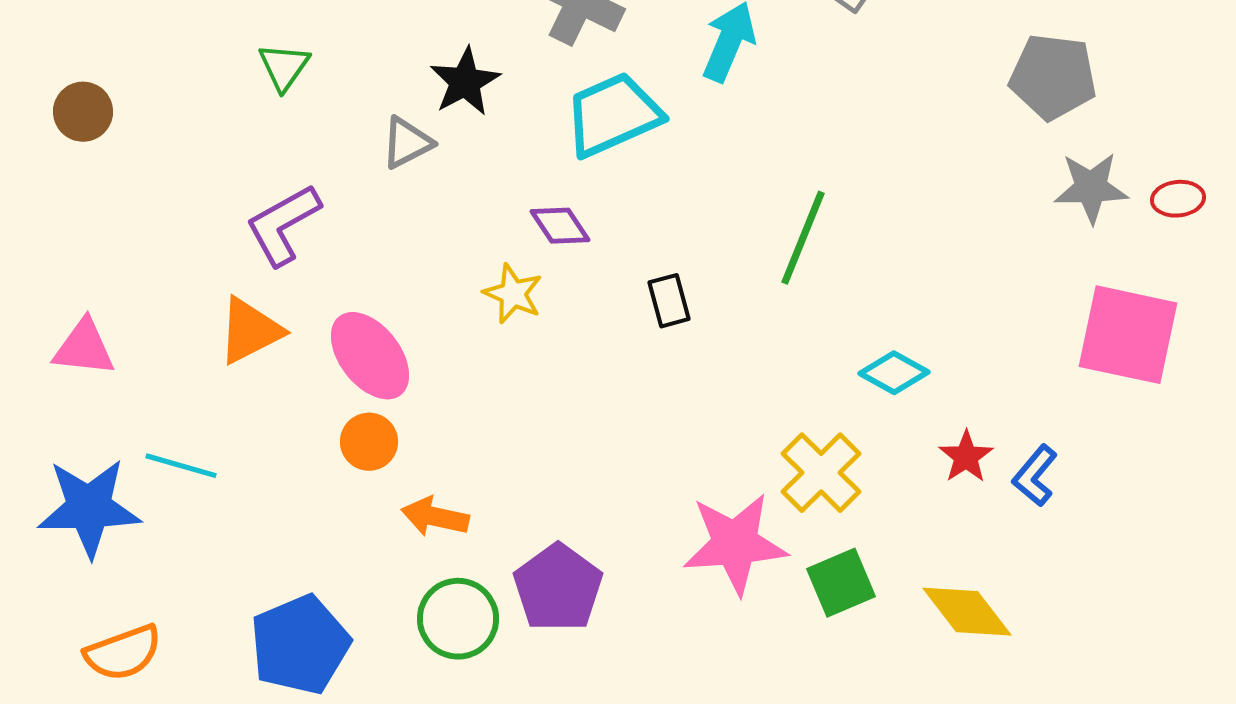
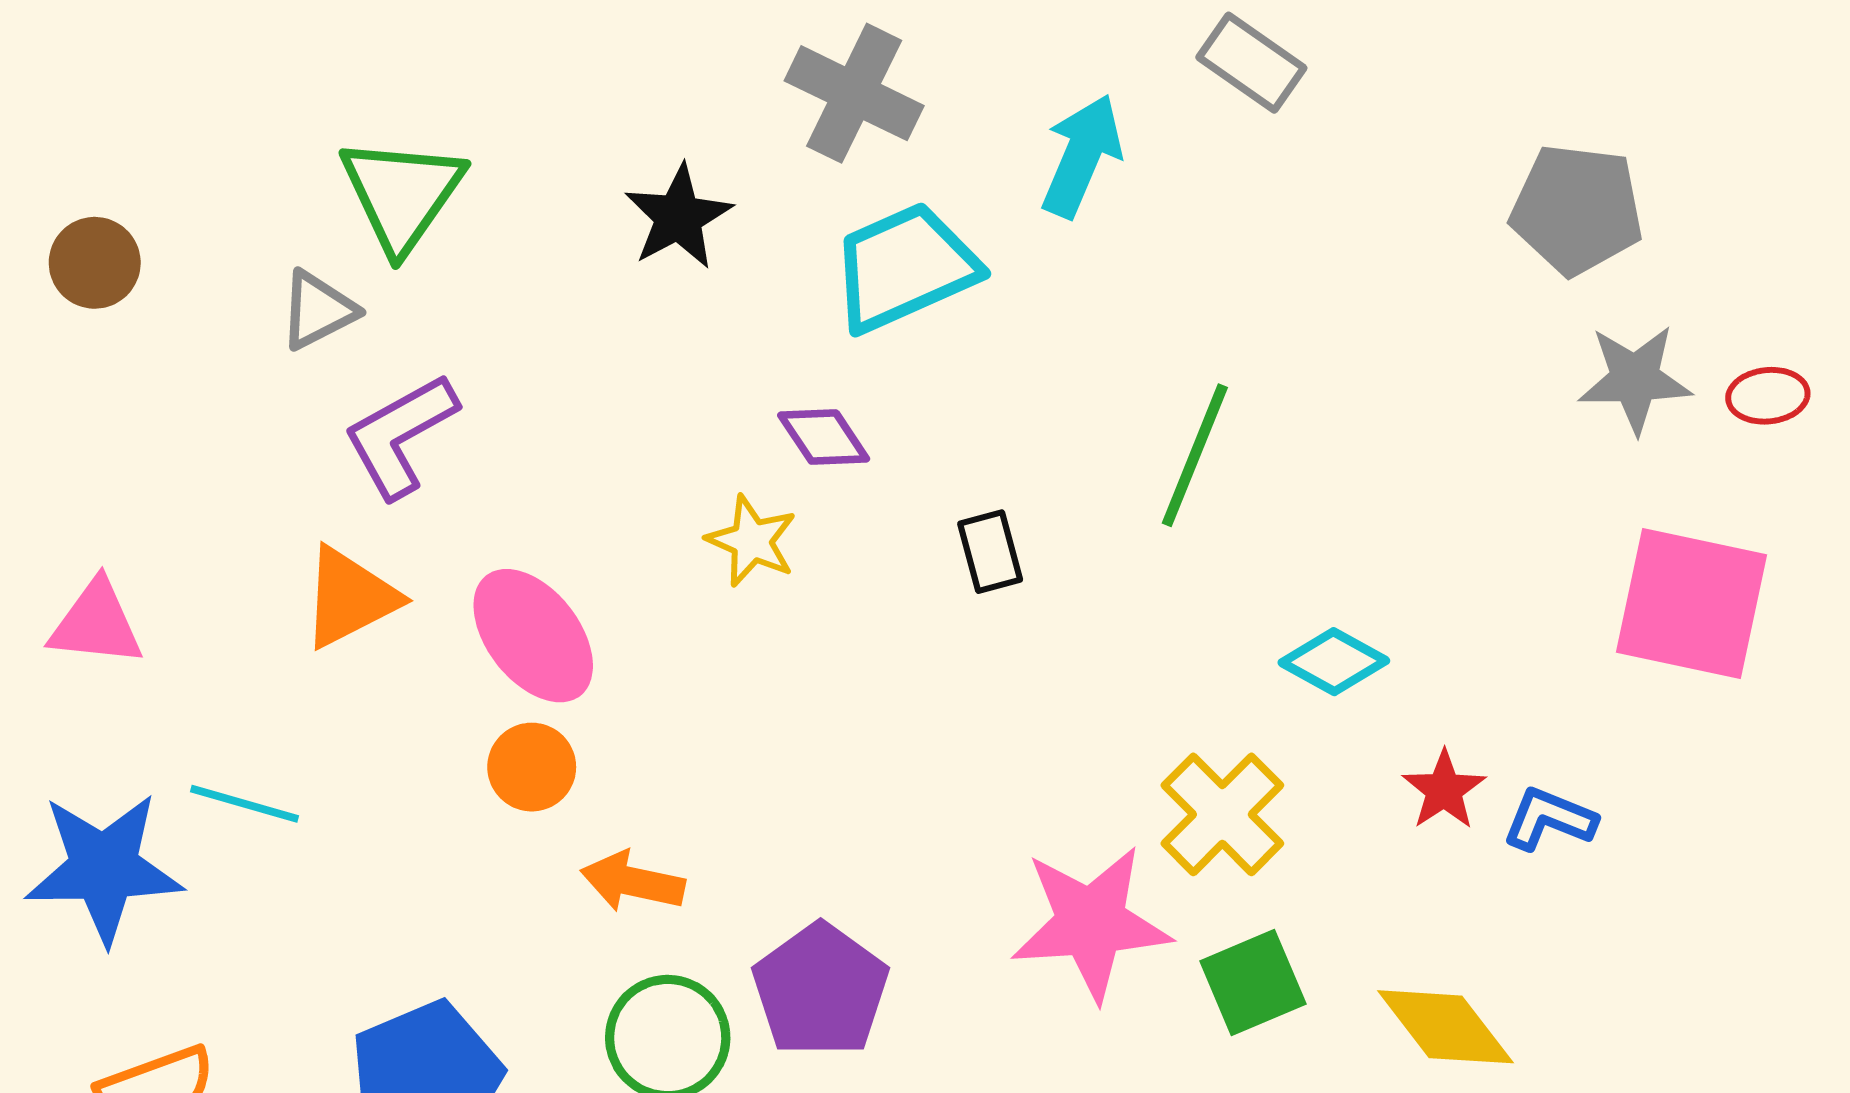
green triangle: (284, 67) -> (402, 194), size x1.6
gray triangle: (407, 143) -> (318, 310), moved
blue L-shape: (1035, 476) -> (1549, 819), turned 72

